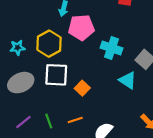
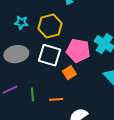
pink pentagon: (81, 27) -> (78, 51), moved

